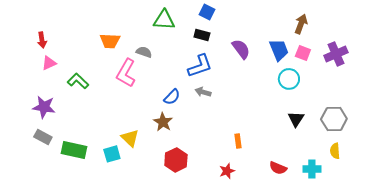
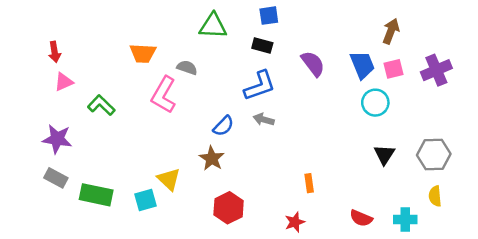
blue square: (207, 12) -> (269, 16), turned -35
pink square: (303, 53) -> (394, 69), turned -35

